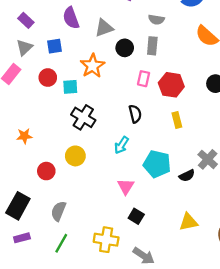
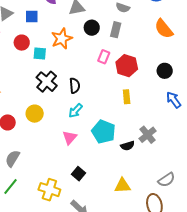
black semicircle: (135, 114) -> (75, 86), moved
pink triangle: (126, 186) -> (70, 138), moved

